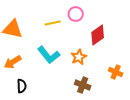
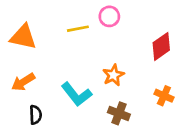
red diamond: (98, 35) -> (161, 46), moved
cyan L-shape: (49, 55) -> (77, 94), moved

